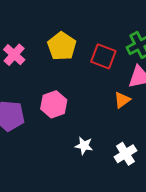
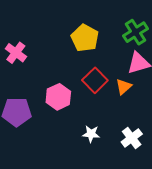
yellow pentagon: (62, 46) -> (85, 38), moved
red square: (103, 56) -> (95, 80), moved, turned 30

